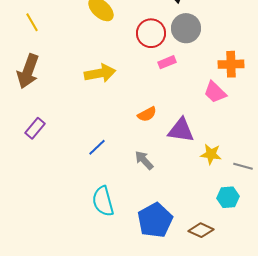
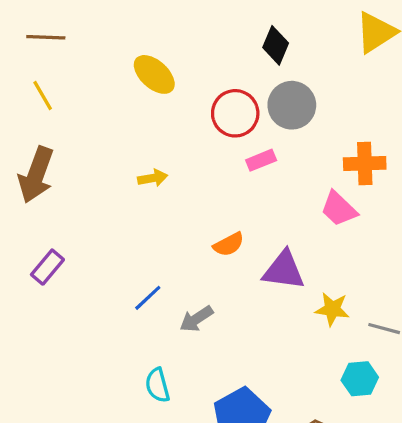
yellow arrow: (100, 73) -> (153, 178), size x0.6
gray arrow: (144, 160) -> (196, 319), moved, turned -80
cyan semicircle: (103, 201) -> (157, 385), size x0.7

